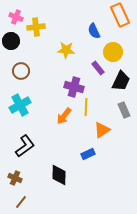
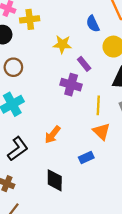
purple rectangle: (98, 68) -> (84, 64), moved
yellow line: (86, 107) -> (98, 105), moved
orange arrow: (64, 116) -> (53, 135), moved
orange triangle: (102, 130) -> (101, 131), turned -42

